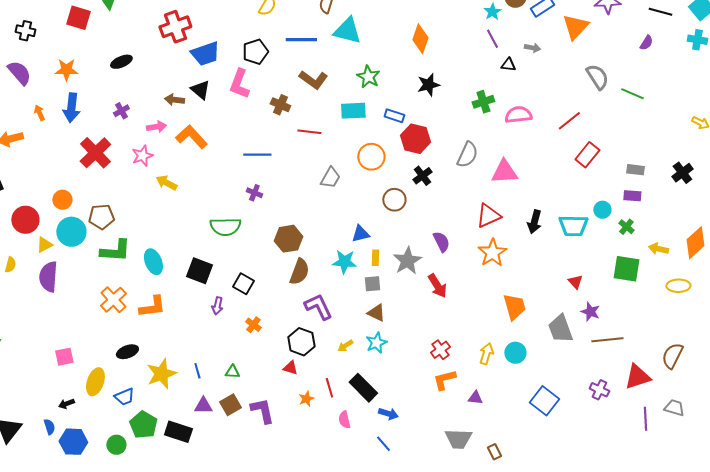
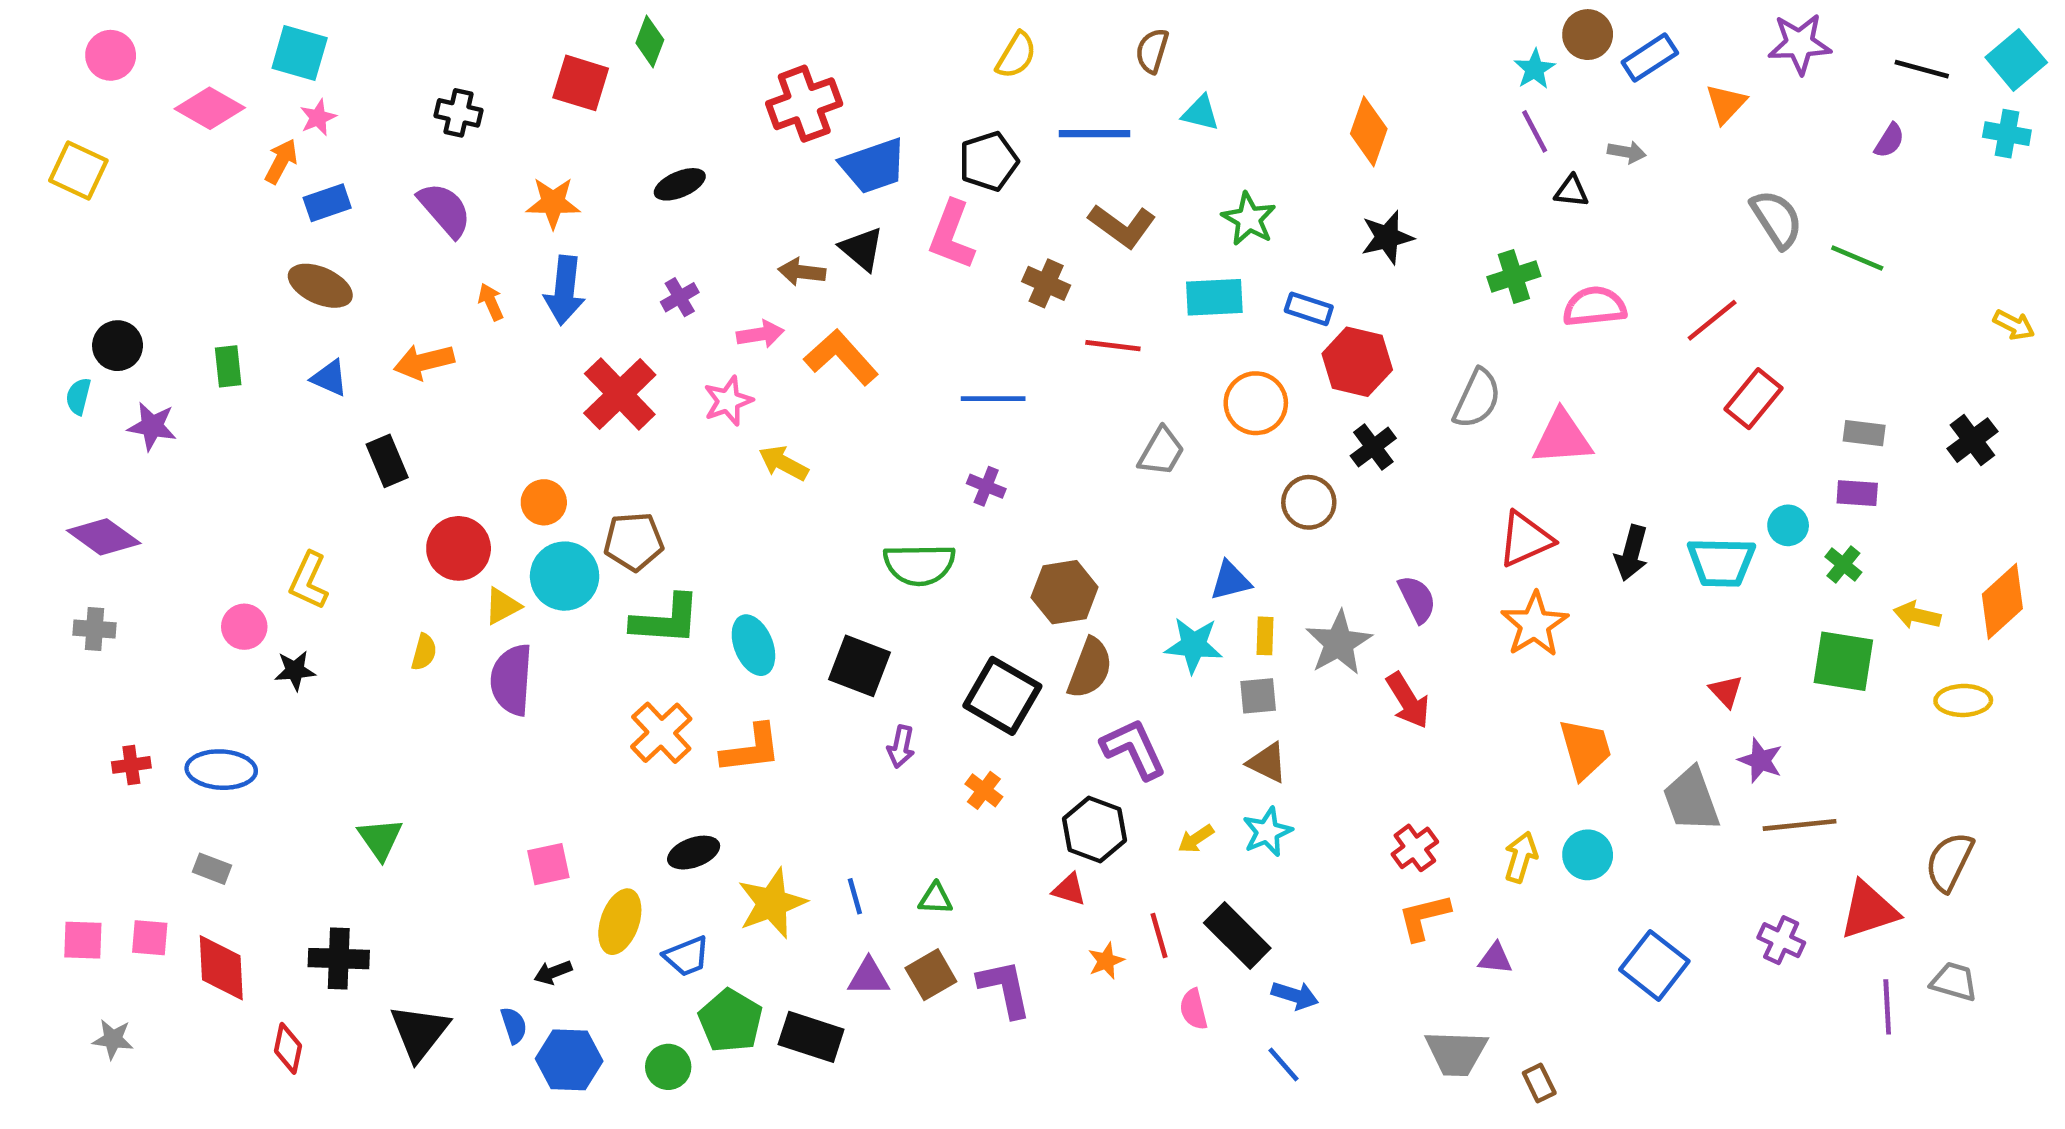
orange triangle: (575, 27) -> (1726, 104), size x0.7
cyan triangle: (347, 31) -> (1200, 113), size x0.6
black square: (243, 284) -> (1002, 696), moved, size x1.5

